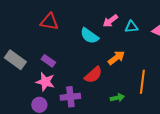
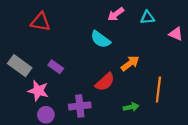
pink arrow: (110, 21) -> (116, 14), moved
red triangle: (49, 22) -> (40, 22), moved
cyan triangle: (131, 27) -> (148, 17), moved
pink star: (45, 82) -> (38, 91), moved

